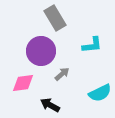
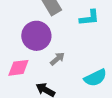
cyan L-shape: (92, 45) -> (89, 18), moved

